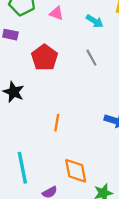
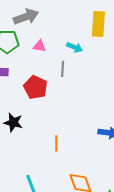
gray line: (91, 58) -> (63, 69), moved, turned 42

